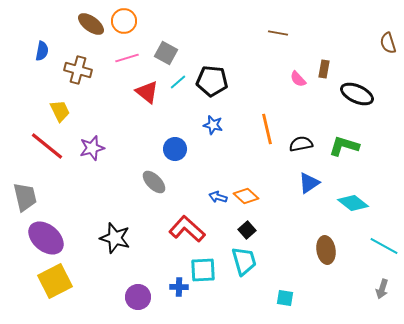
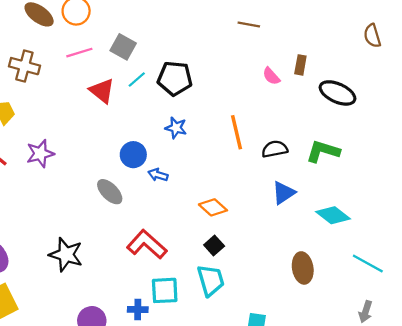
blue arrow: (218, 197) -> (158, 175), moved

